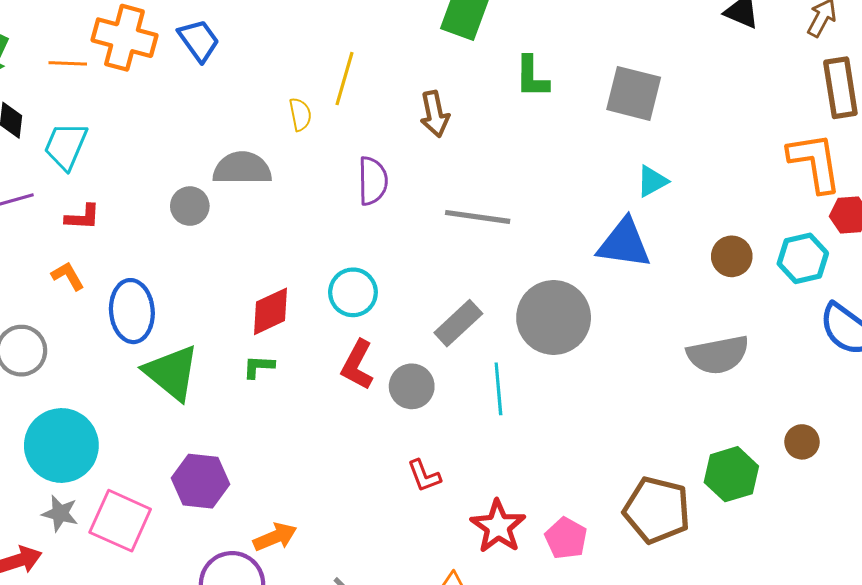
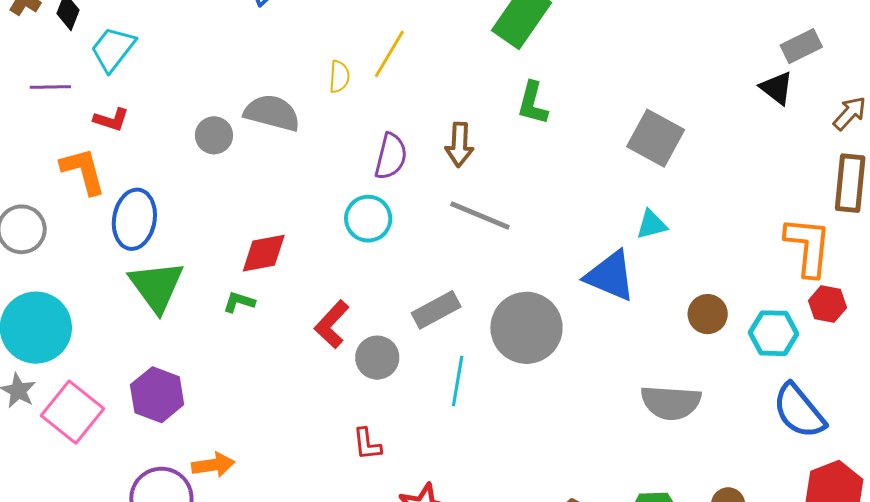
green L-shape: (532, 77) -> (533, 103), moved
brown arrow: (435, 114) -> (459, 145), moved
orange L-shape: (68, 276) -> (83, 171), size x1.6
cyan circle: (353, 292) -> (368, 219), moved

